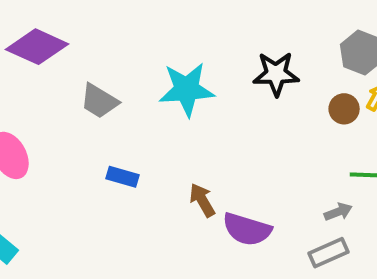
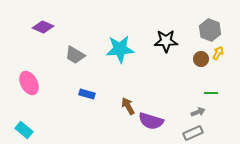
purple diamond: (37, 47) -> (43, 27), size x0.7

